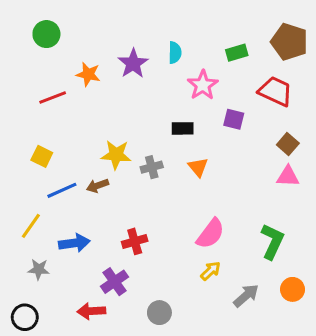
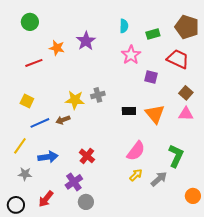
cyan semicircle: (175, 53) -> (124, 26), moved
black rectangle: (183, 128) -> (129, 111), moved
gray cross: (152, 167) -> (98, 95), moved
orange triangle: (198, 167) -> (155, 114), moved, size x1.5
red cross: (135, 241) -> (87, 156), turned -35
orange circle: (293, 289) -> (193, 196), moved
gray arrow: (246, 296) -> (159, 179), moved
red arrow: (91, 311) -> (46, 199), moved, turned -48
gray circle: (159, 313) -> (86, 202), moved

